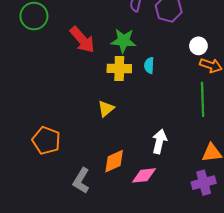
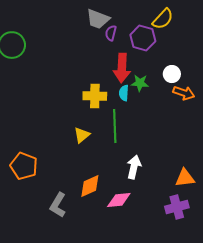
red arrow: (82, 40) -> (122, 68), moved, turned 44
green star: (123, 41) -> (140, 83), moved, size x0.7
green line: (203, 99) -> (115, 126), moved

